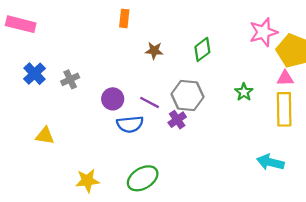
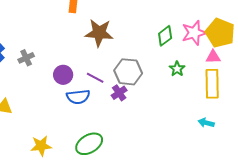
pink star: (263, 32) -> (194, 33), moved
green diamond: (202, 49) -> (165, 36), moved
brown star: (154, 51) -> (99, 33), size x1.8
cyan arrow: (270, 162) -> (206, 123), moved, size x0.7

